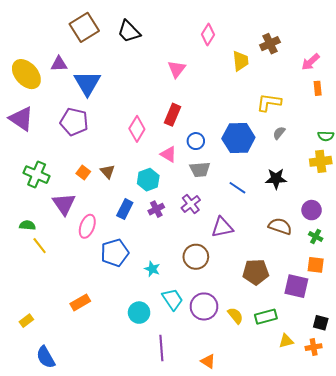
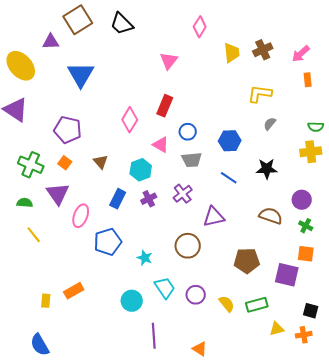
brown cross: (270, 44) -> (263, 50), moved
purple triangle: (59, 64) -> (51, 42), moved
purple pentagon: (74, 122) -> (68, 130), moved
blue hexagon: (238, 138) -> (230, 141), moved, size x0.7
orange square: (83, 173) -> (65, 163), moved
green semicircle: (27, 225) -> (25, 203), moved
purple circle: (204, 306) -> (196, 295), size x0.7
yellow rectangle: (26, 321) -> (46, 301), moved, turned -48

